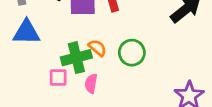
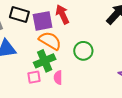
orange semicircle: (97, 48) -> (50, 41), moved, size x1.6

